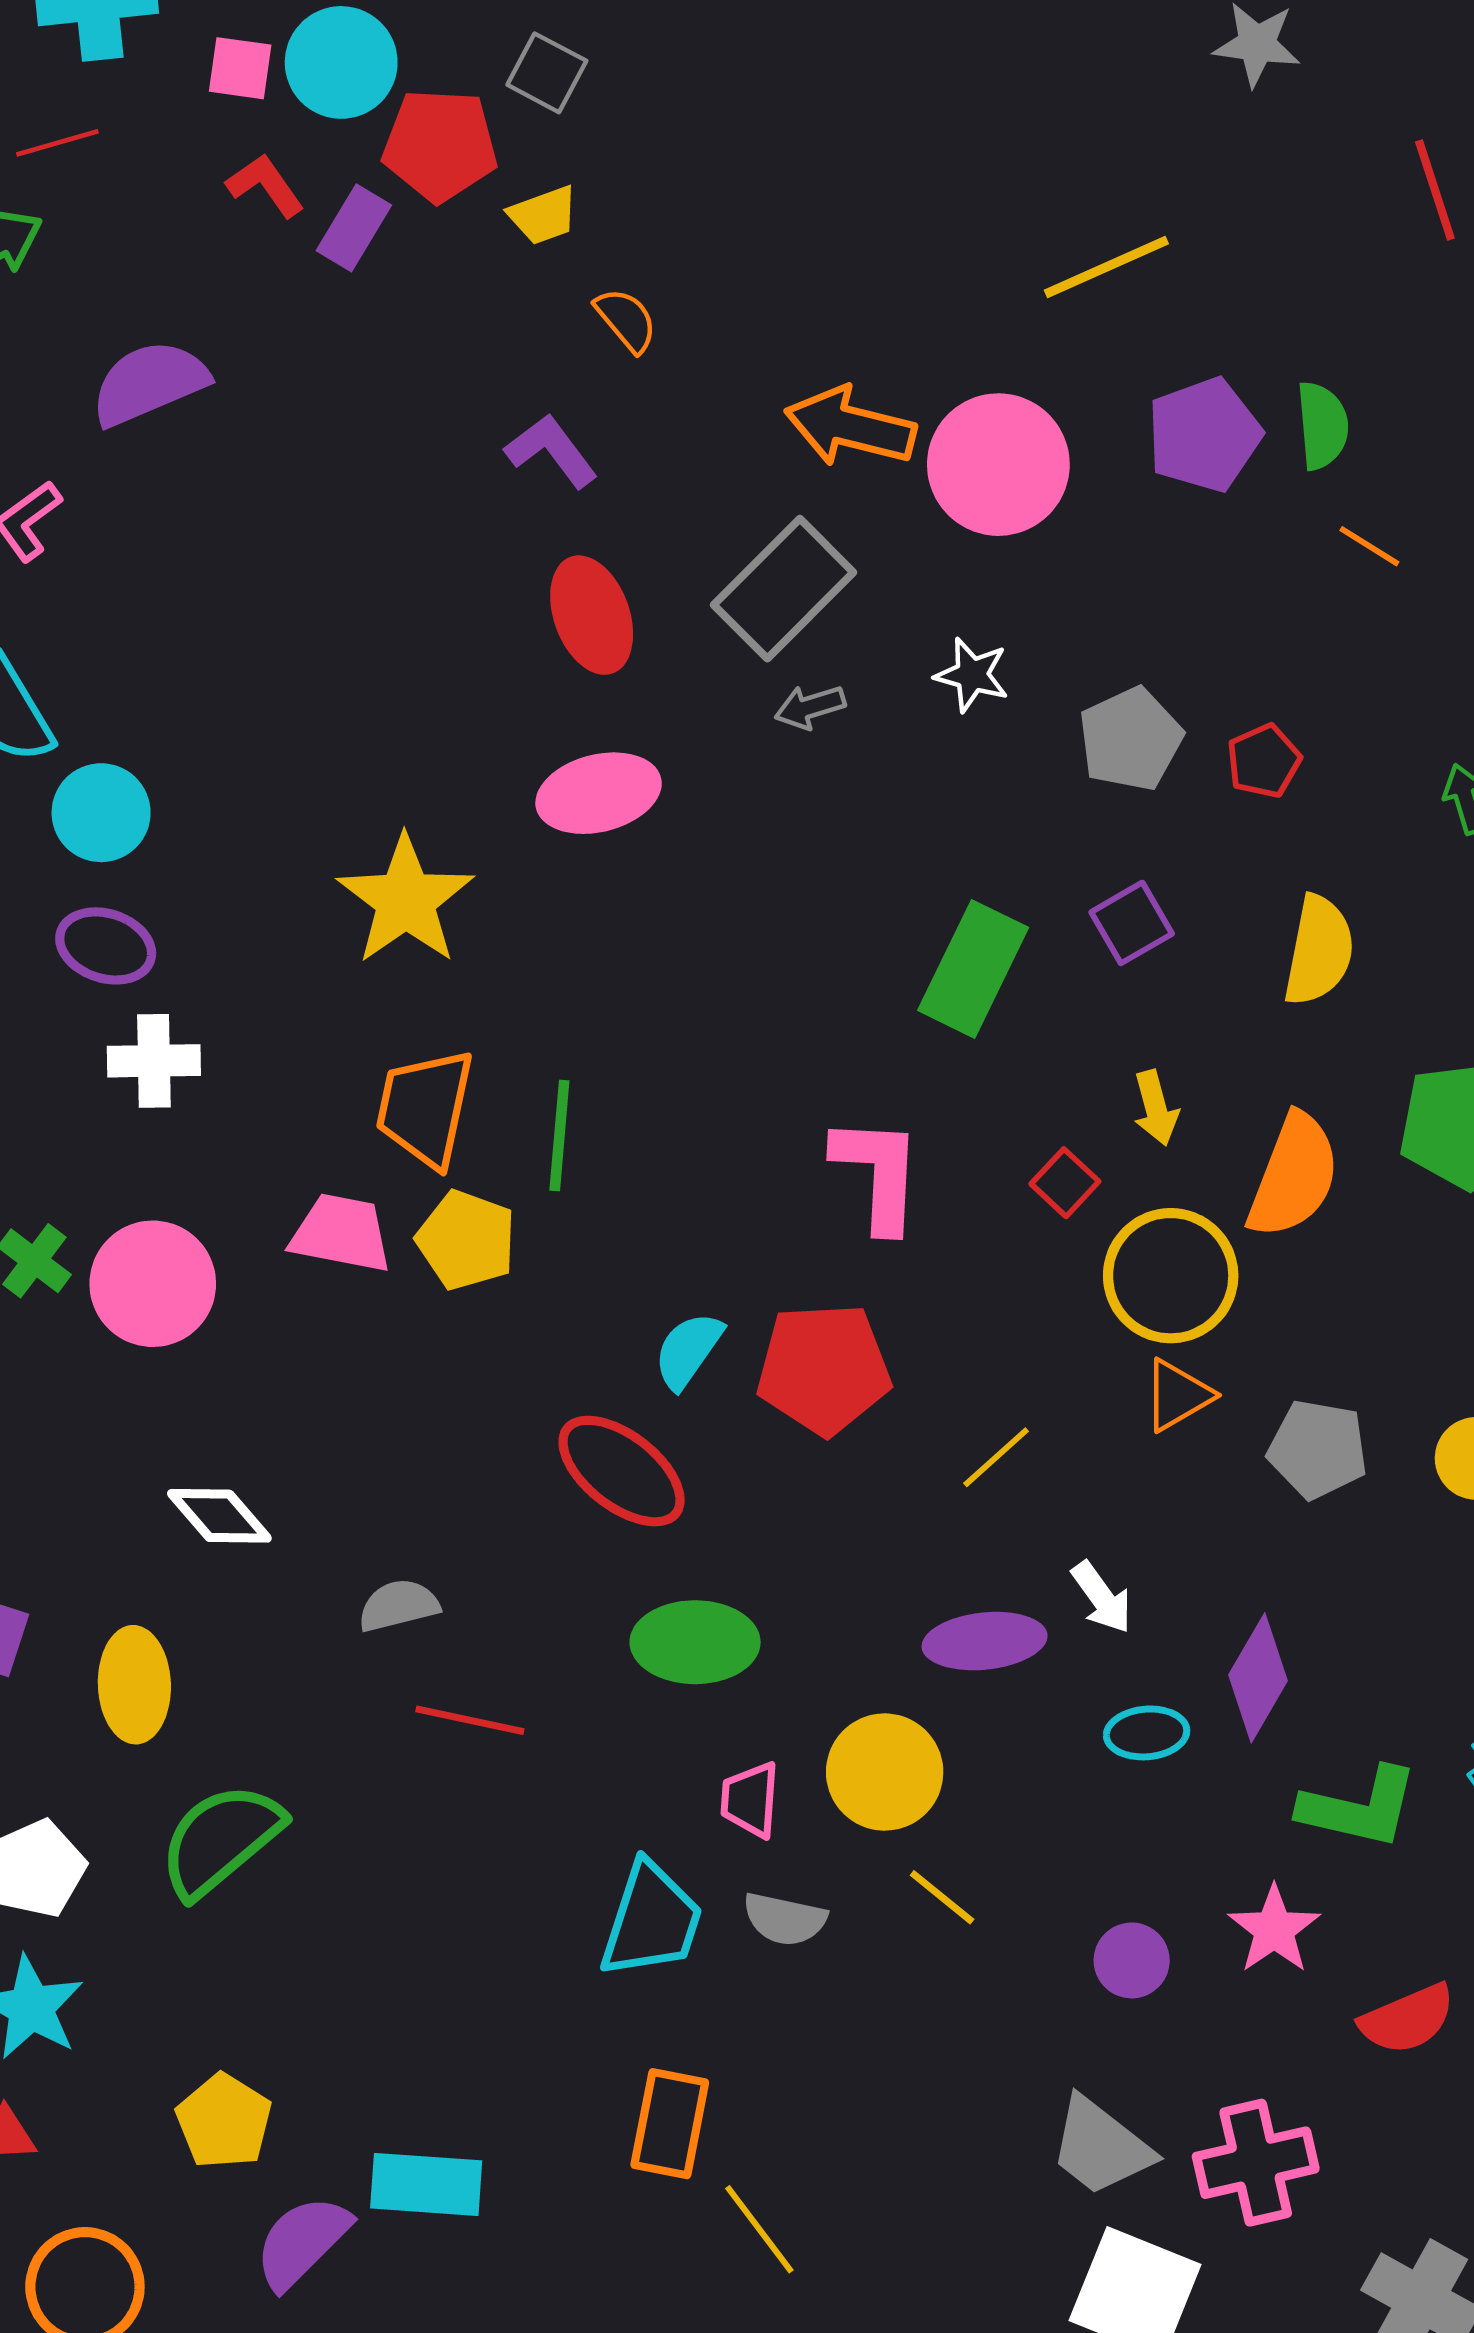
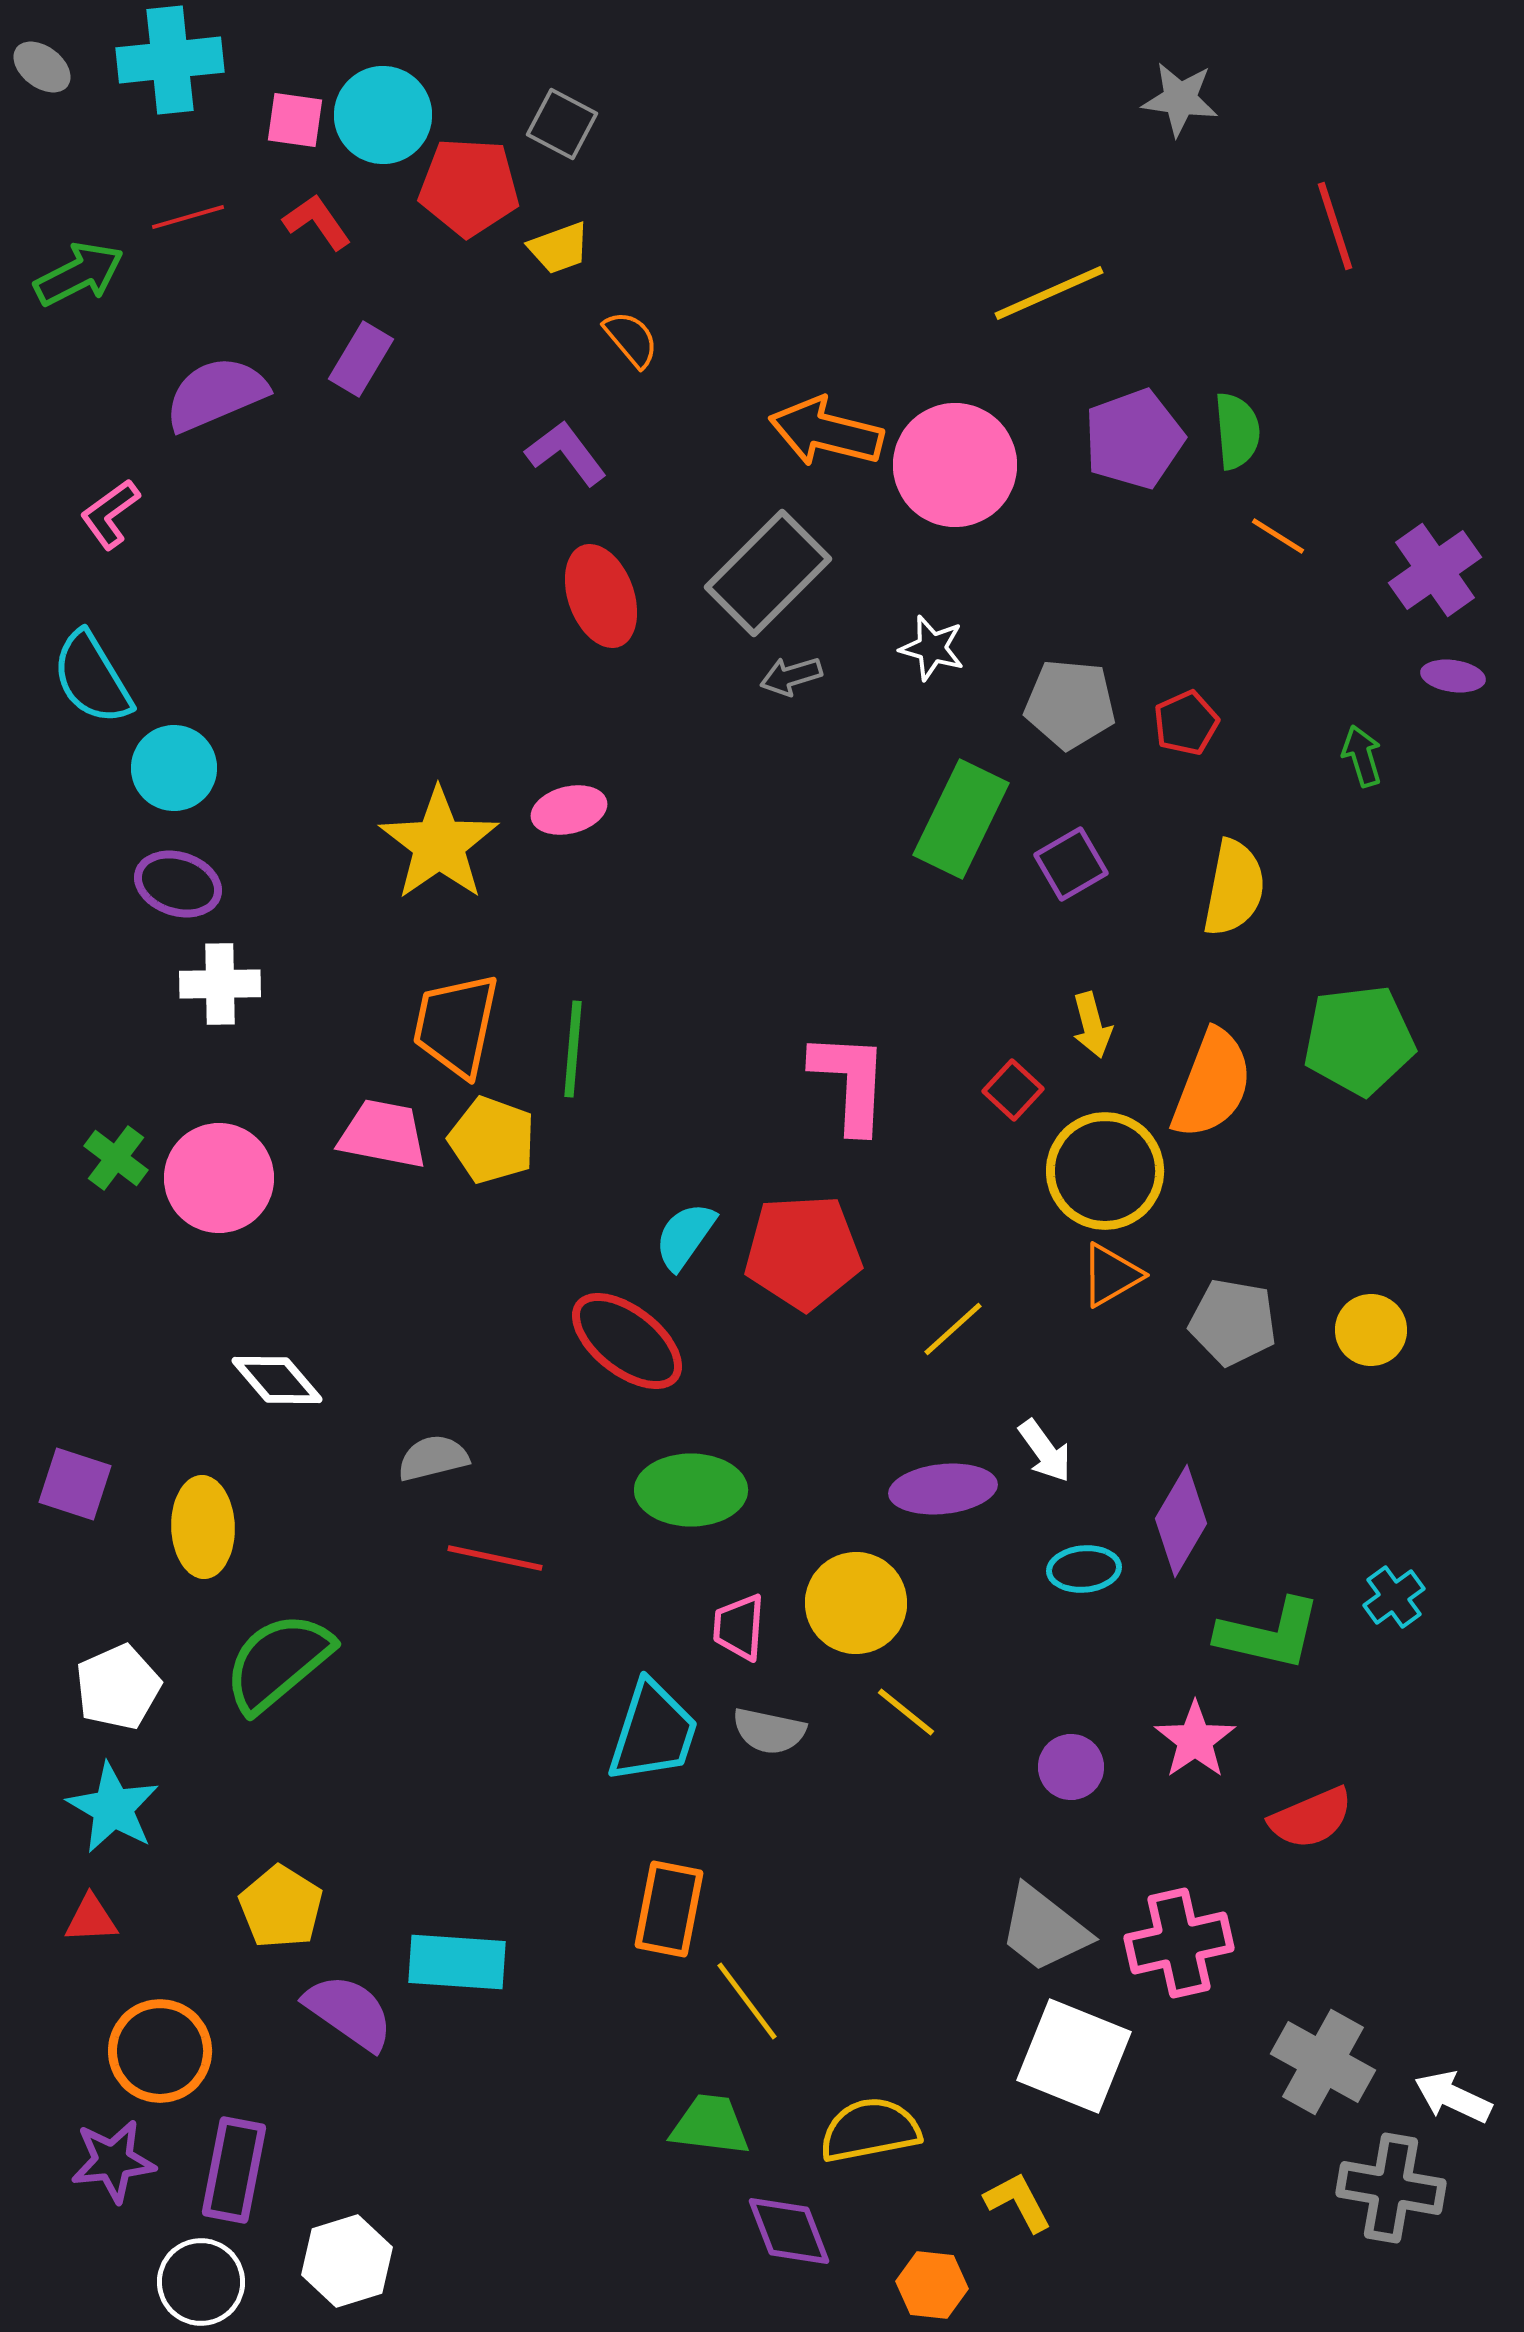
red line: (57, 143) -> (188, 217), moved
purple rectangle: (354, 228) -> (361, 359), moved
gray pentagon: (1130, 739) -> (1070, 704), turned 30
pink ellipse: (599, 793) -> (569, 810), moved, size x0.7
green rectangle: (973, 969) -> (961, 819), moved
purple semicircle: (302, 2242) -> (349, 2012), turned 80

